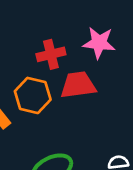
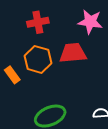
red cross: (51, 54) -> (38, 22), moved

